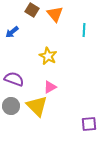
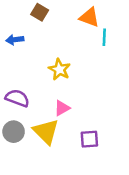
orange triangle: (55, 14) -> (89, 17), moved, turned -30
blue arrow: (12, 32) -> (15, 40), turned 32
purple square: (89, 124) -> (89, 139), moved

